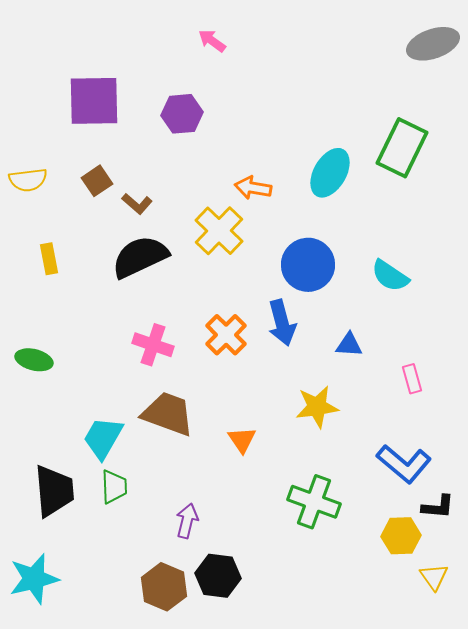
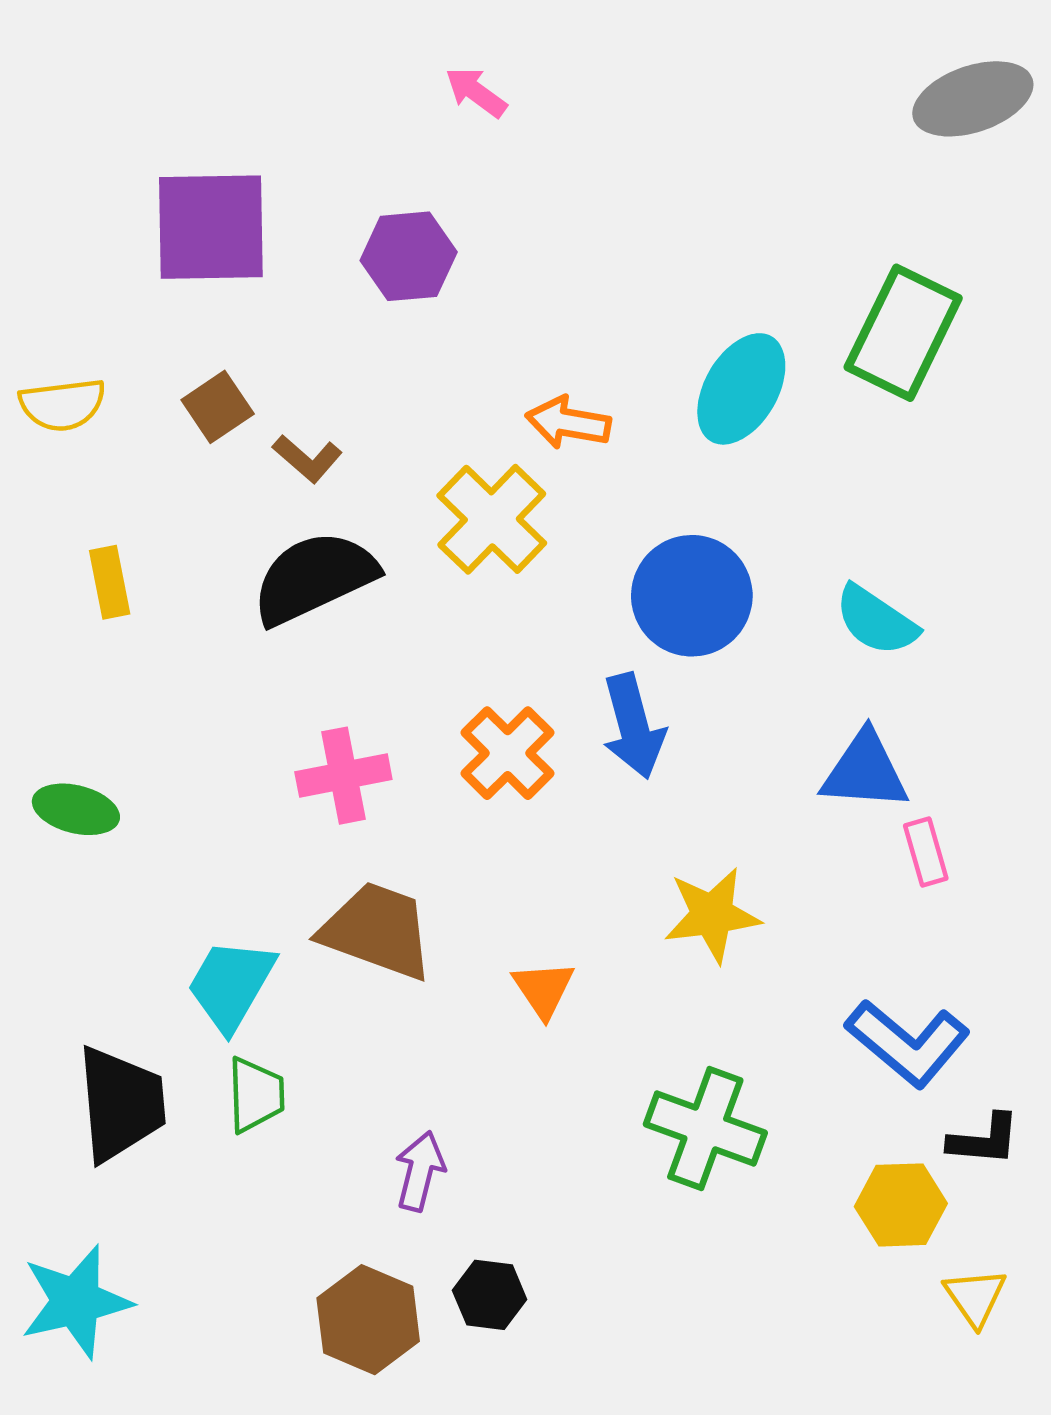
pink cross: (153, 345) -> (343, 776), turned -30
blue triangle: (349, 345) -> (865, 771), moved, size x1.5
black hexagon: (218, 576) -> (490, 1295), size x0.7

